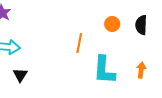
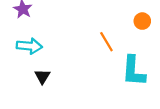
orange line: (79, 43) -> (106, 42), turned -42

